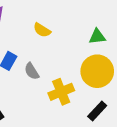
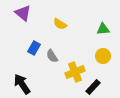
yellow circle: (97, 71) -> (103, 56), size x0.6
black rectangle: (97, 111) -> (93, 87), moved

